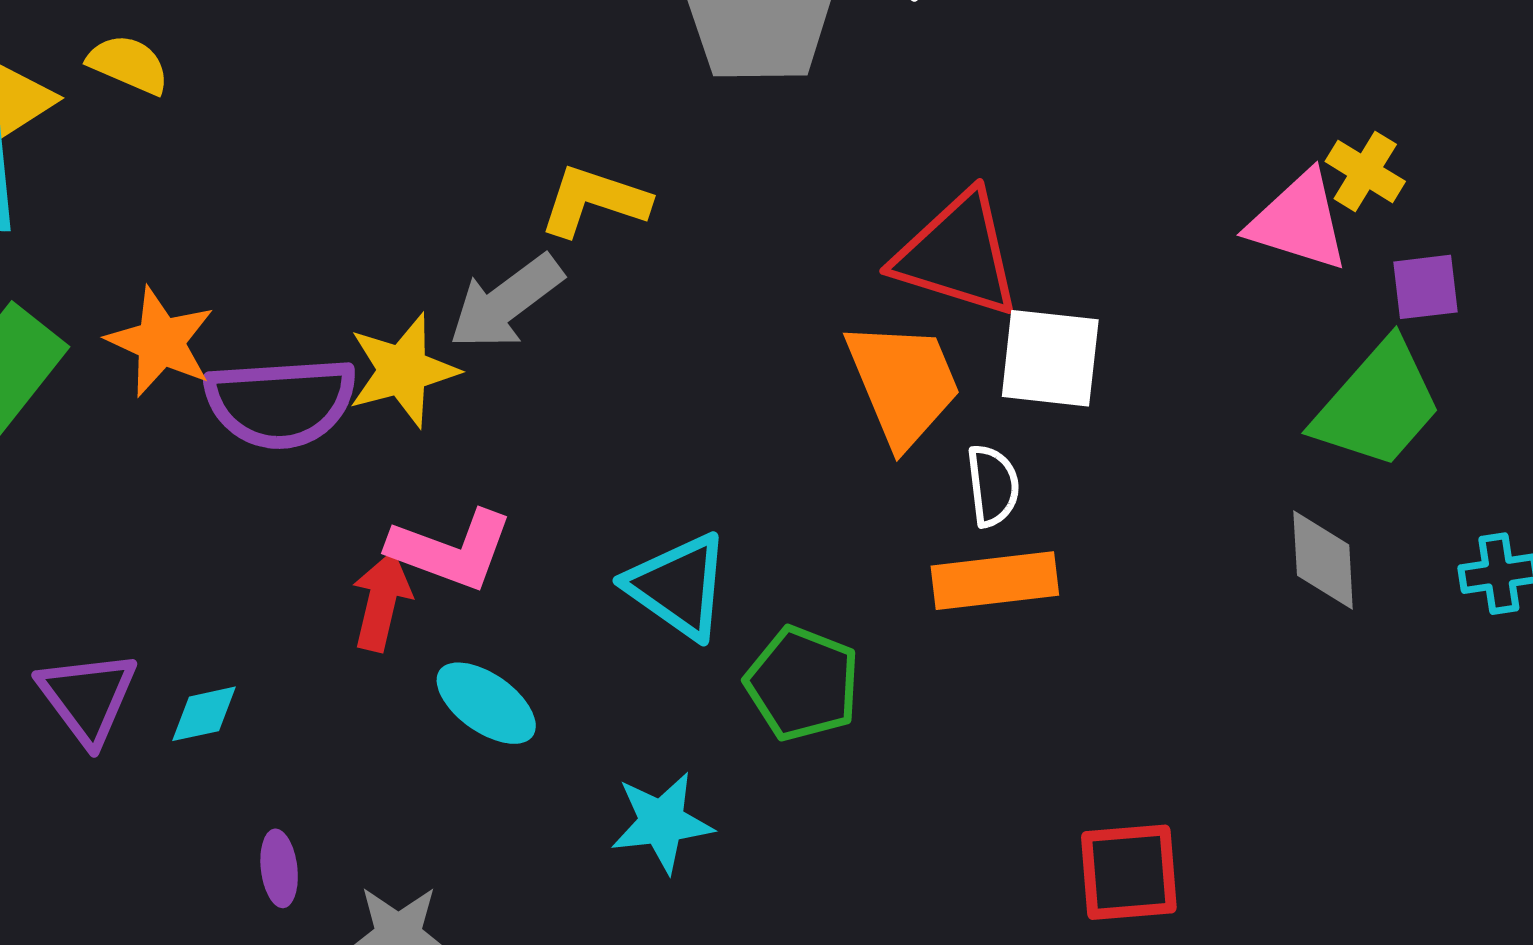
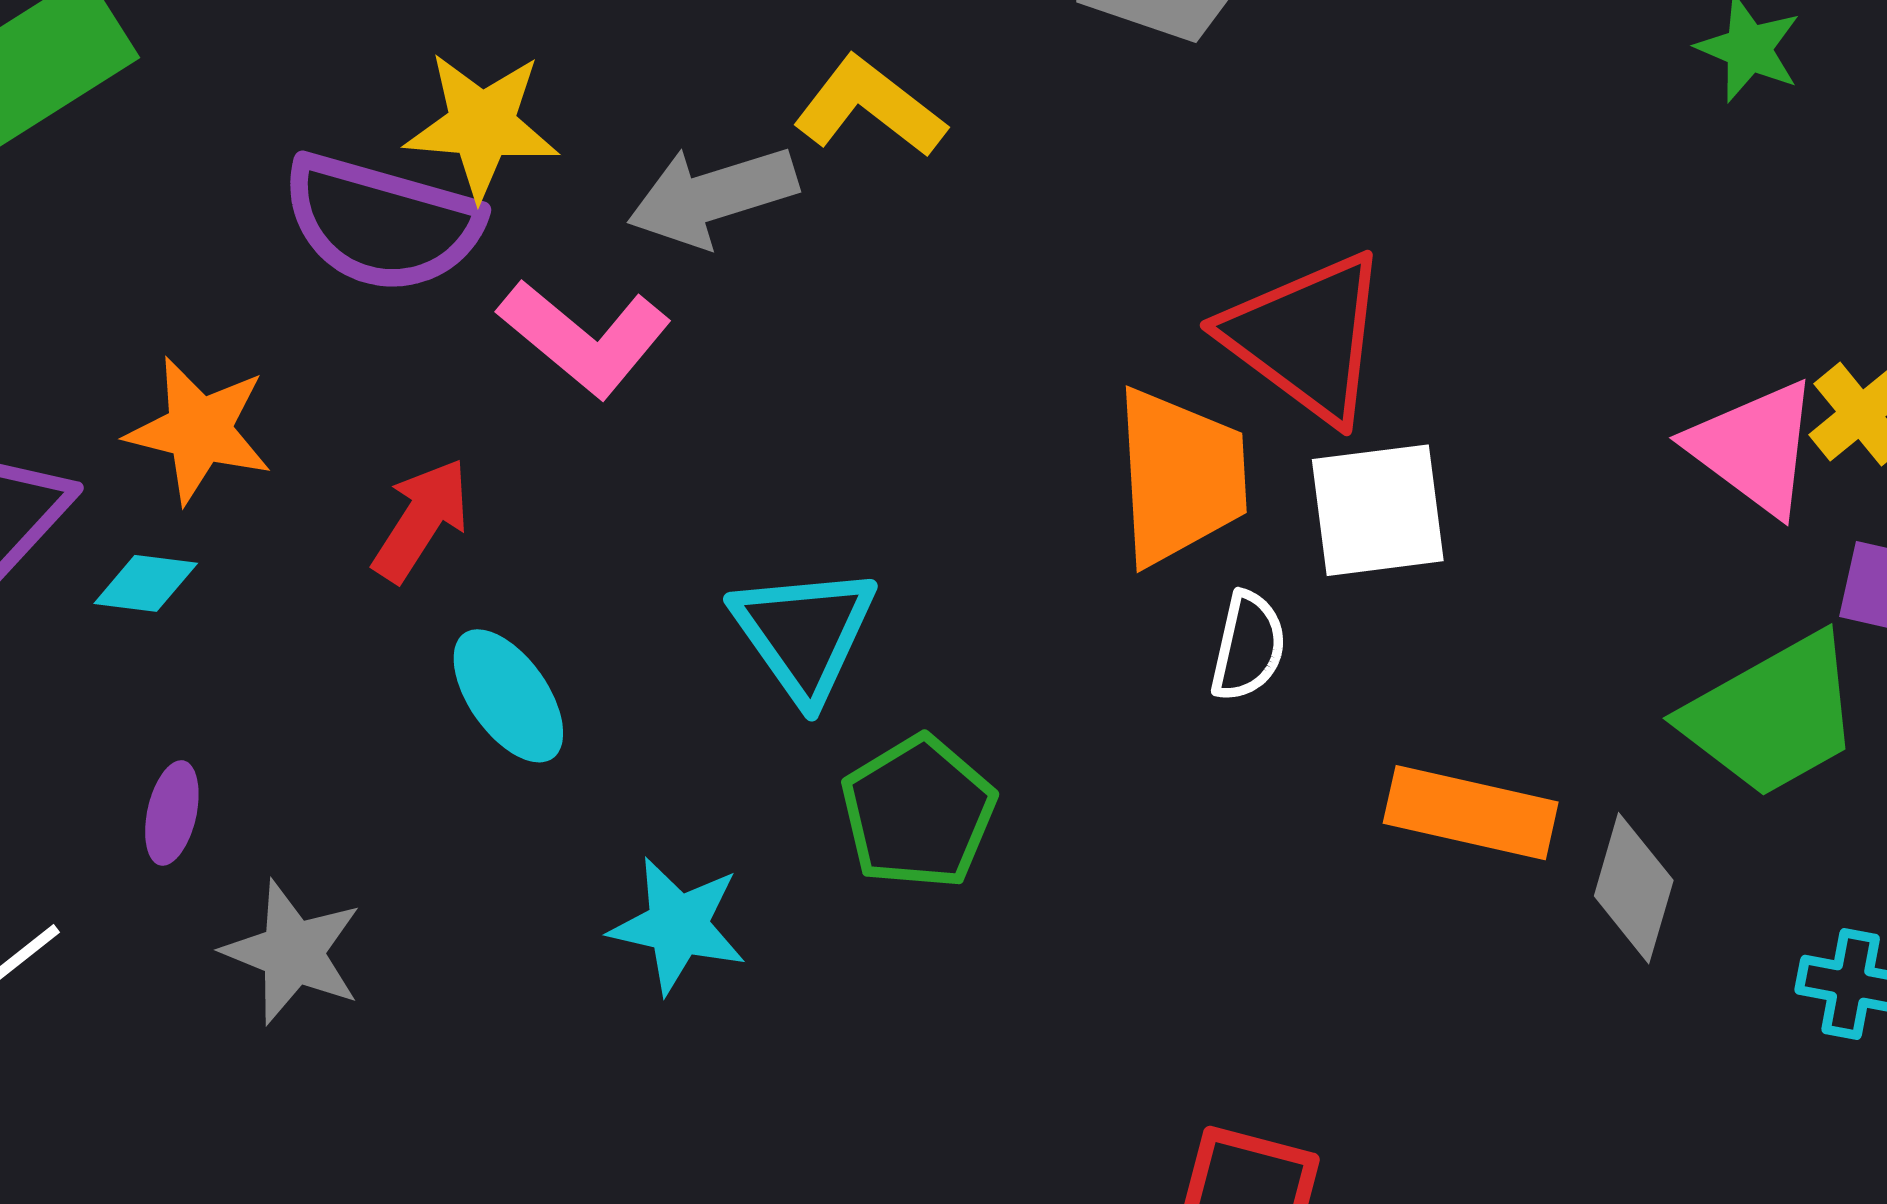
orange star: (161, 342) -> (199, 430), moved, turned -30
white square: (1050, 358) -> (1378, 510), turned -33
yellow star: (403, 370) -> (482, 125), moved
pink L-shape: (451, 550) -> (585, 338), moved
orange rectangle: (995, 581) -> (1471, 813), moved

